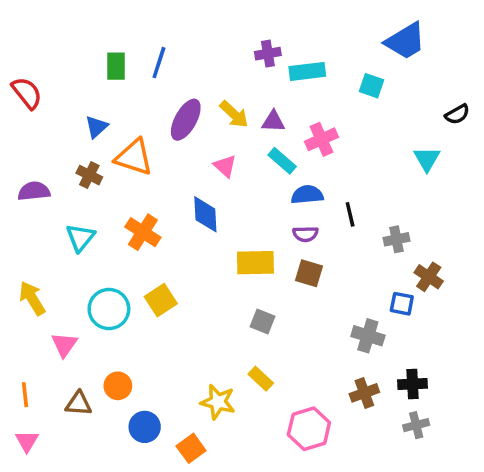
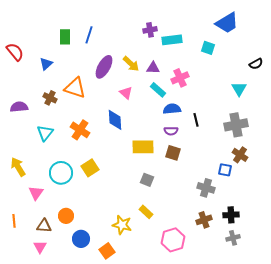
blue triangle: (96, 127) -> (46, 64), moved
gray cross: (396, 239) -> (236, 125), moved, size x1.6
pink triangle: (27, 441) -> (40, 247), moved

